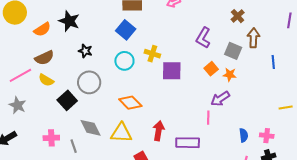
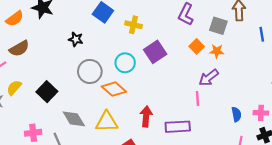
black star: (85, 51) -> (76, 39), moved
yellow cross: (152, 54) -> (133, 25), moved
cyan circle: (124, 61) -> (125, 63), moved
purple square: (172, 71) -> (155, 52), turned -30
yellow semicircle: (46, 80) -> (14, 88), moved, turned 105
gray circle: (89, 82) -> (90, 71), moved

